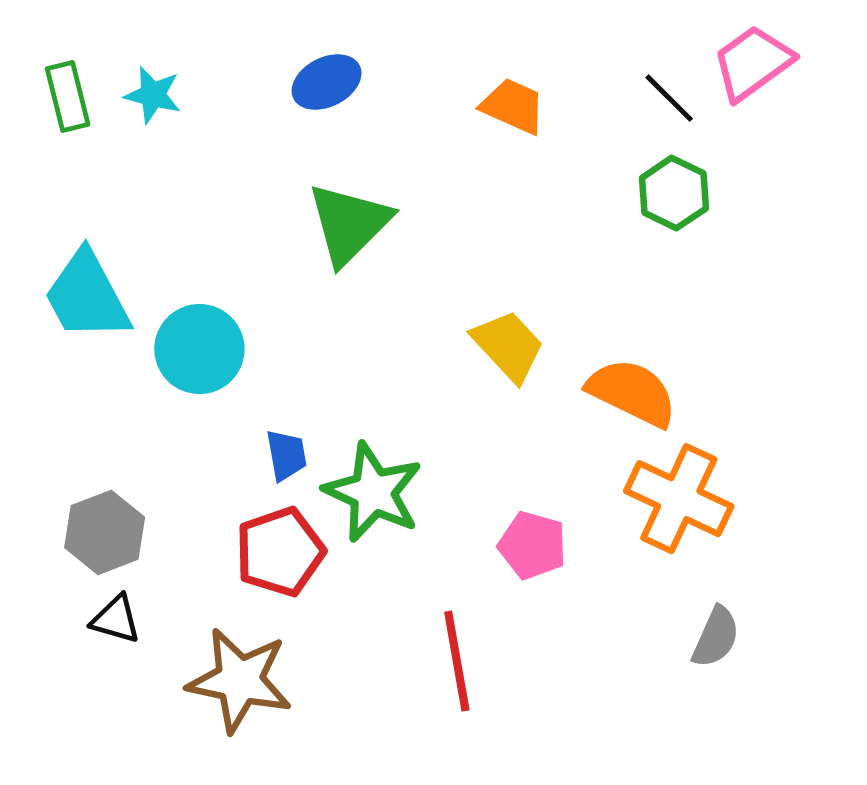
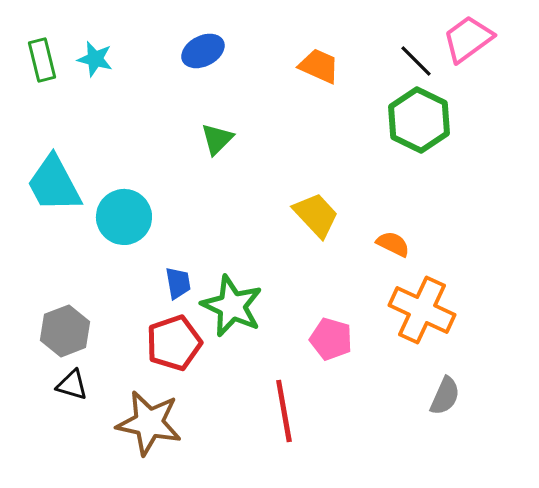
green hexagon: (674, 193) -> (419, 120), size x1.4
green triangle: (349, 224) -> (217, 139), size x0.6
orange semicircle: (632, 392) -> (393, 244), size x0.6

